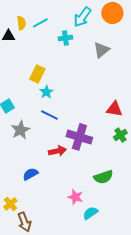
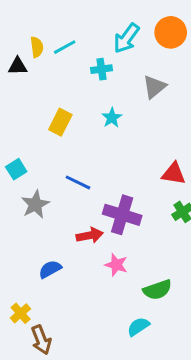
cyan star: (46, 92) -> (112, 118), moved
green semicircle: (103, 177) -> (157, 290), moved
pink star: (75, 197) -> (116, 265), moved

